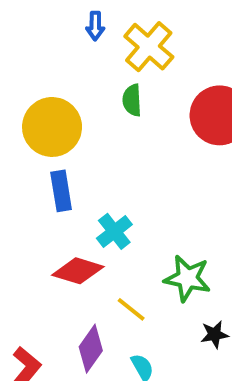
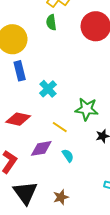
red diamond: (78, 271) -> (18, 119), moved
purple diamond: (91, 349) -> (41, 148), turned 50

